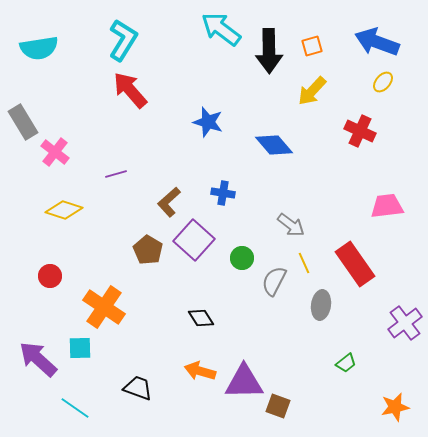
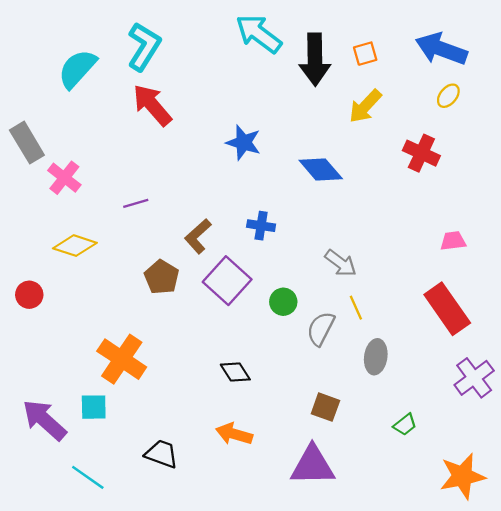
cyan semicircle: (39, 48) -> (77, 69), moved, turned 141
pink trapezoid: (387, 206) -> (453, 241), size x0.7
brown pentagon: (148, 250) -> (162, 277), moved
red rectangle: (355, 264) -> (447, 309), moved
red circle: (50, 276) -> (29, 295), moved
purple triangle: (244, 382) -> (313, 466), moved
brown square: (278, 406) -> (325, 407), moved
orange star: (395, 407) -> (462, 476), size x1.4

